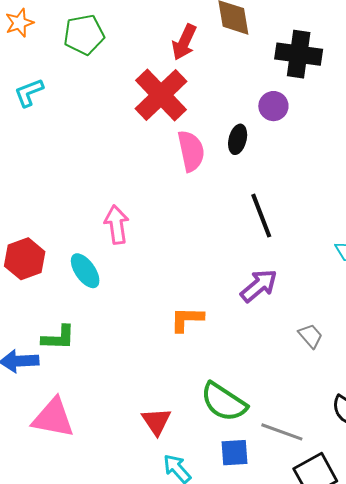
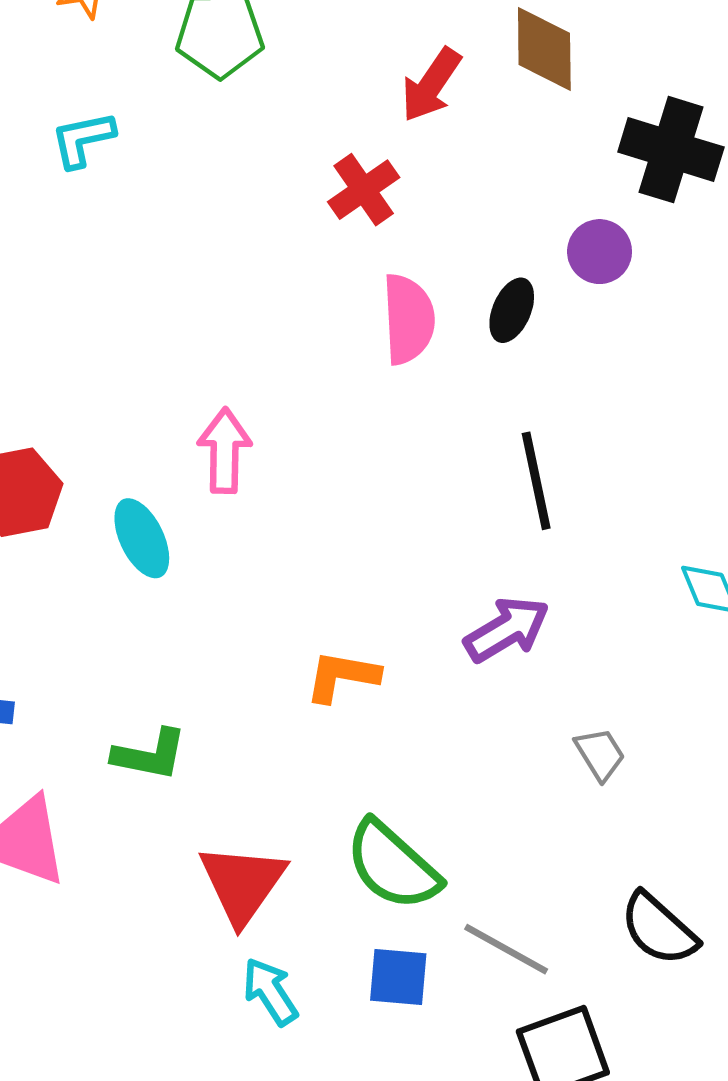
red cross: (161, 95) -> (364, 190), size x0.6
green L-shape: (58, 338) -> (150, 755), moved
red triangle: (156, 421) -> (242, 884), size x1.4

